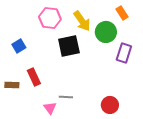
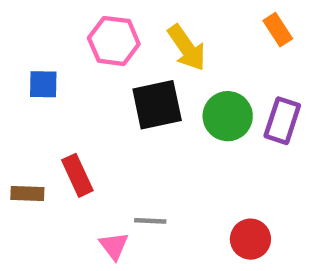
green circle: (106, 32) -> (228, 116), moved
blue square: (19, 46) -> (43, 84), moved, turned 32

